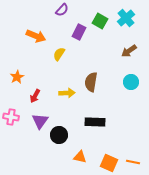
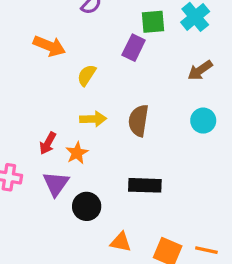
green square: (100, 21) -> (153, 22), turned -35
purple rectangle: (79, 32) -> (134, 48), moved
orange star: (17, 77) -> (77, 153), moved
yellow arrow: (67, 93) -> (93, 119), moved

